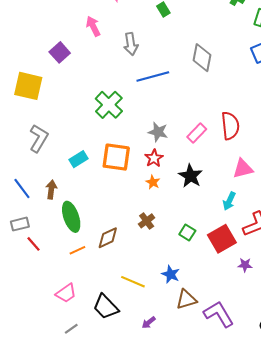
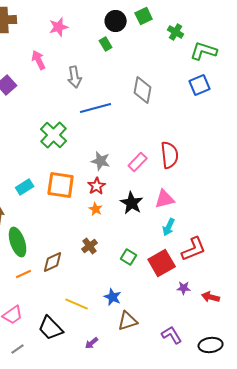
pink triangle: (243, 169) -> (165, 199), moved
purple L-shape: (219, 314) -> (172, 335), moved, size x0.7

